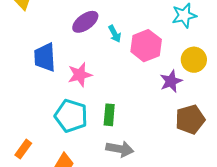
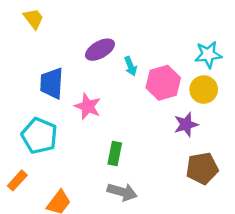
yellow circle: (194, 60) -> (204, 90), moved
pink star: (80, 75) -> (88, 106), turned 30
cyan pentagon: (71, 116) -> (39, 136), moved

